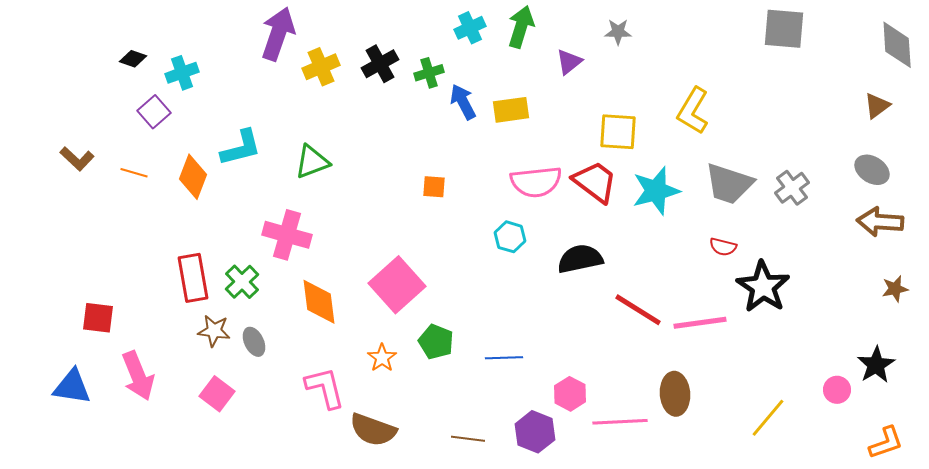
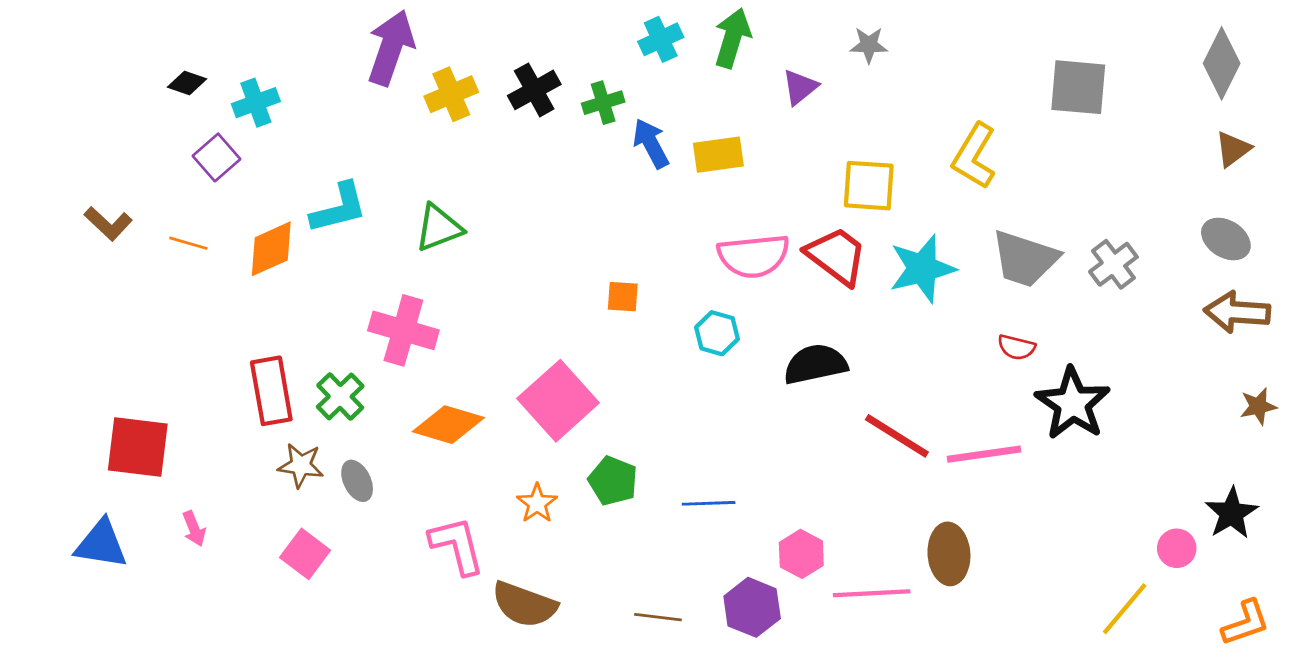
gray square: (784, 29) -> (1078, 87), moved
gray diamond: (897, 45) -> (1222, 63), moved, turned 30
orange diamond: (193, 177) -> (271, 249), turned 45
orange square: (434, 187) -> (623, 297), moved
orange diamond: (319, 302) -> (448, 425), turned -66
red square: (98, 318) -> (138, 447), size x1.4
pink arrow: (138, 376) -> (194, 529), size x0.5
yellow line: (768, 418) -> (1125, 609), moved

